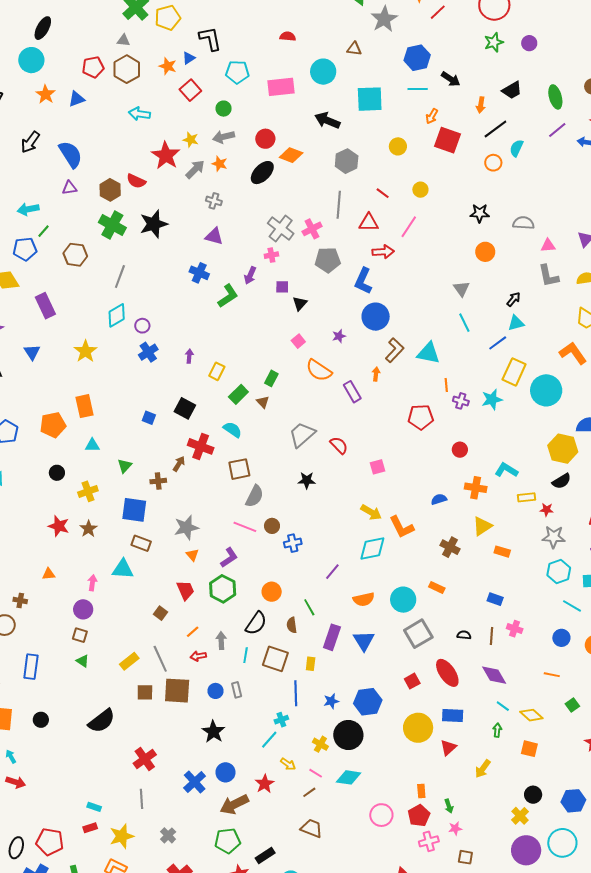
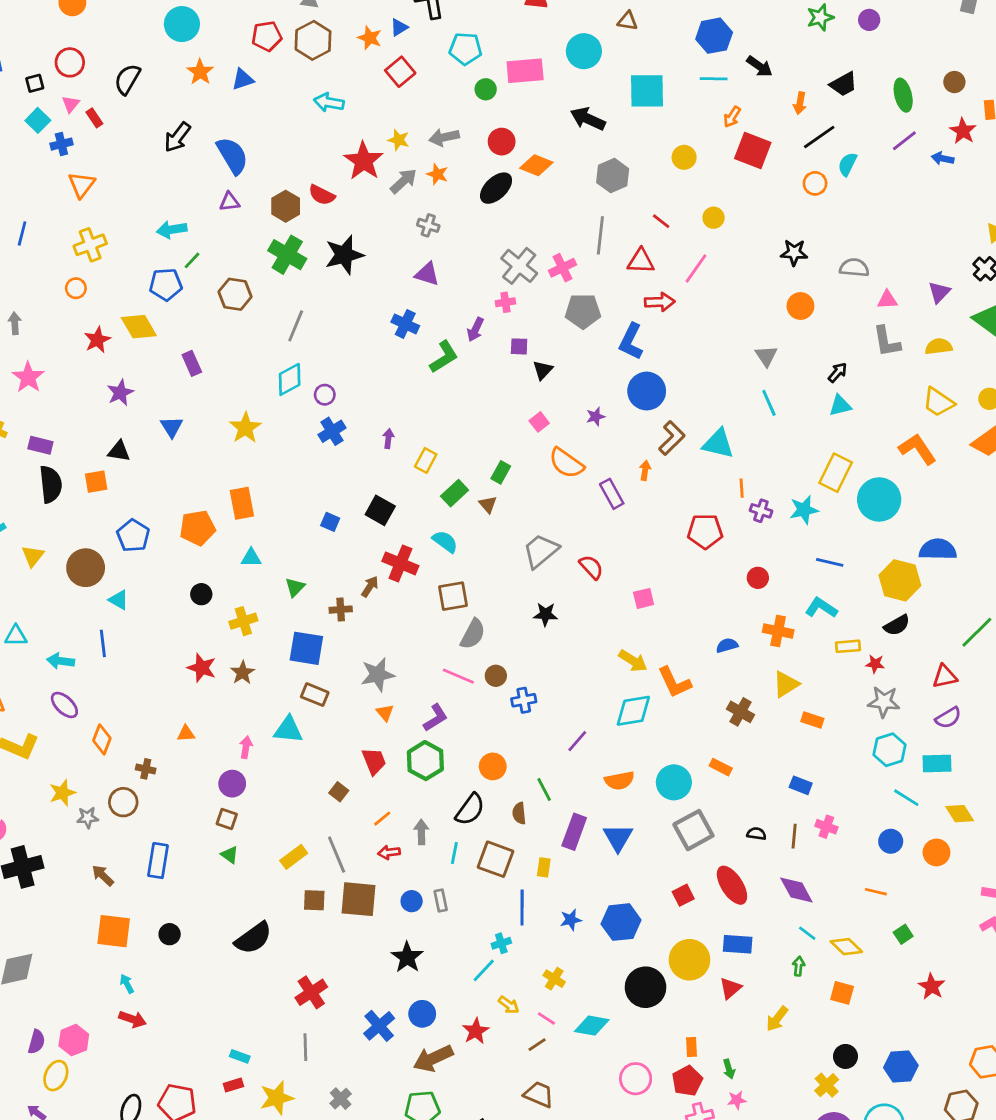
green circle: (224, 109) -> (486, 89), moved
purple rectangle: (45, 306) -> (192, 363), size x0.7
blue line: (498, 343) -> (830, 562), moved, turned 48
black circle: (348, 735) -> (646, 987), moved

